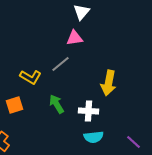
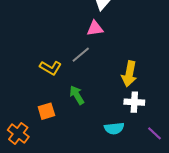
orange square: (14, 105) -> (46, 111), moved
white cross: (88, 111) -> (134, 102), moved

